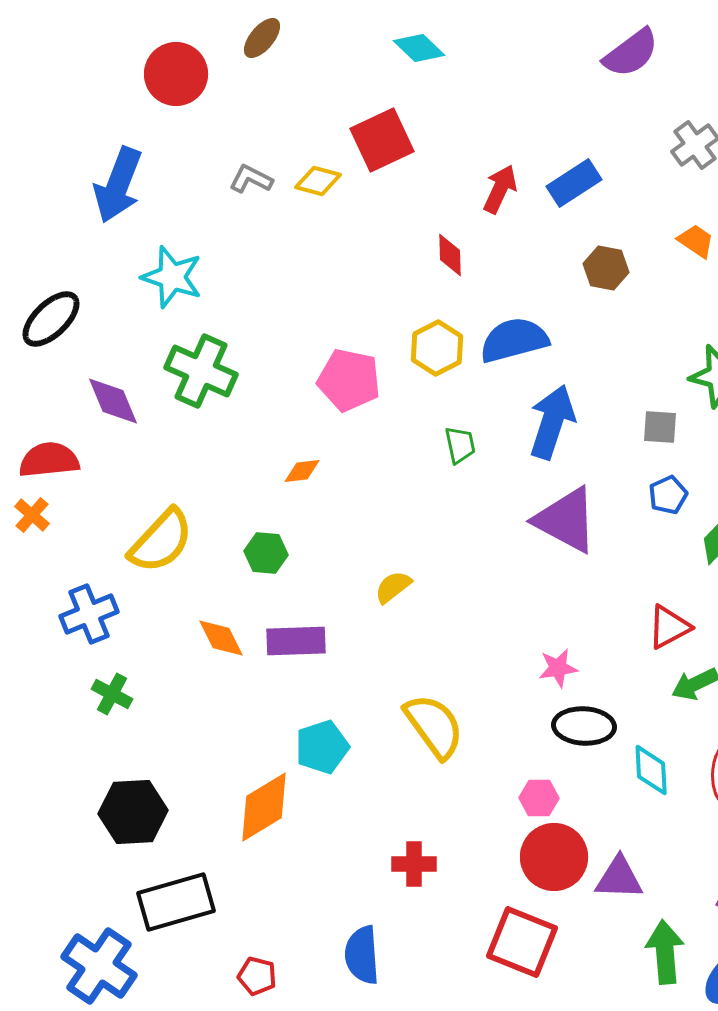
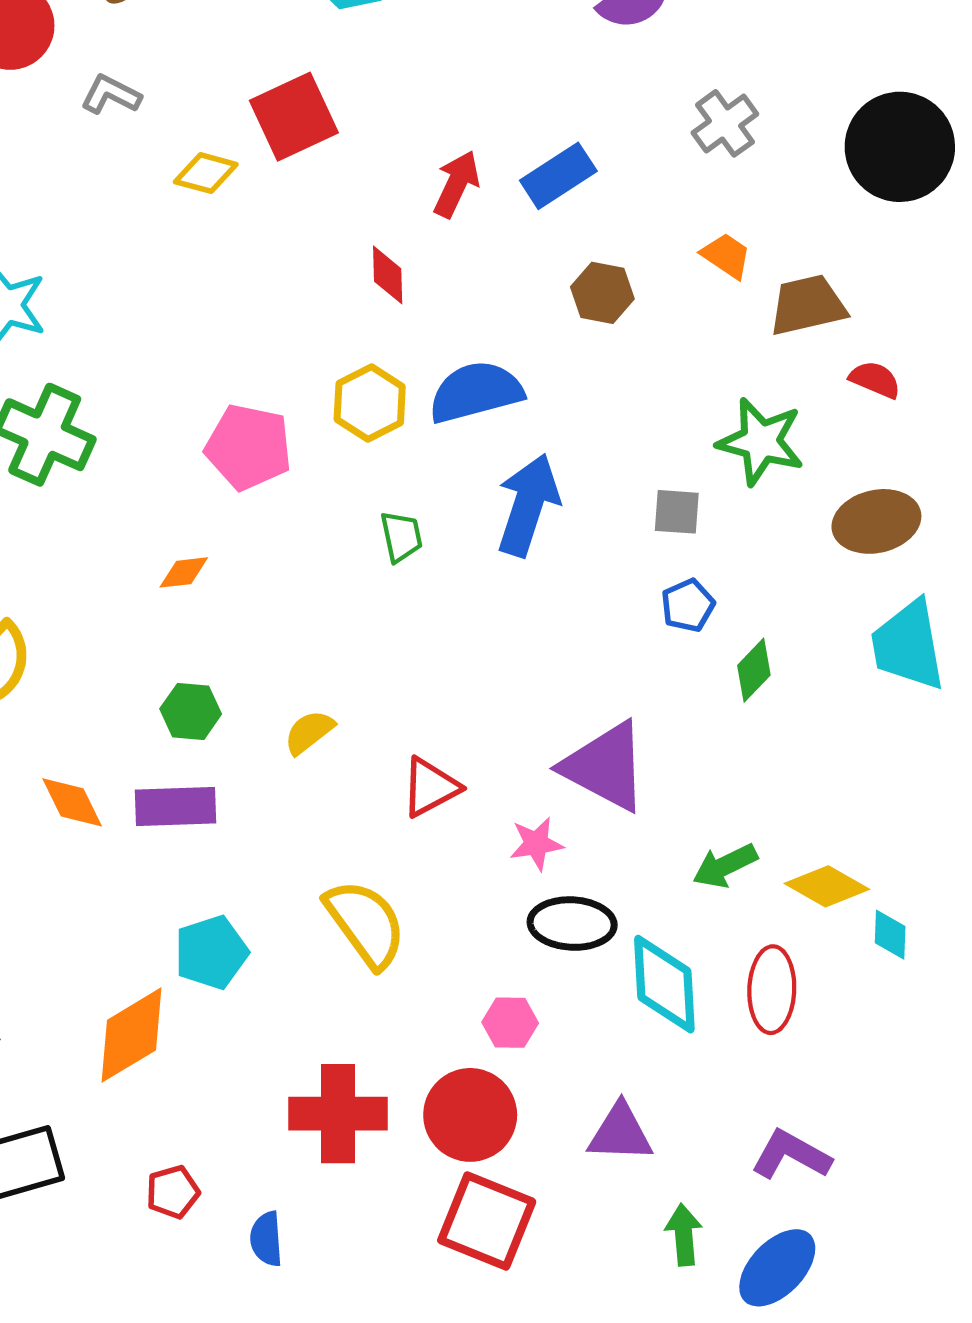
gray L-shape: (251, 179) -> (111, 95), moved
purple triangle: (566, 520) -> (605, 767), moved
green hexagon: (266, 553) -> (191, 711), moved
red triangle: (669, 627) -> (430, 787), moved
cyan diamond: (651, 770) -> (664, 984), size x1.4
red circle: (554, 857) -> (470, 1115), moved
red cross: (414, 864) -> (338, 1114), size x1.6
green arrow: (665, 952) -> (684, 1235), size x0.7
blue semicircle: (362, 955) -> (266, 1239), size x0.7
red pentagon: (257, 976) -> (173, 1192), moved, turned -30

